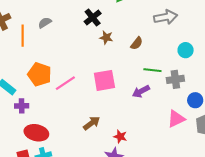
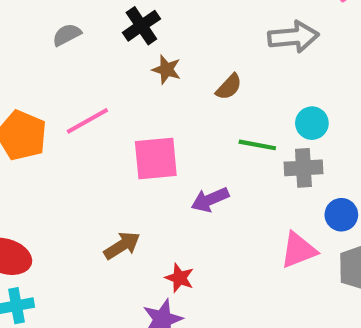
gray semicircle: (45, 23) -> (67, 35), moved
cyan circle: (186, 50) -> (312, 123), moved
pink line: (65, 83) -> (87, 121), moved
purple arrow: (141, 91) -> (210, 200), moved

